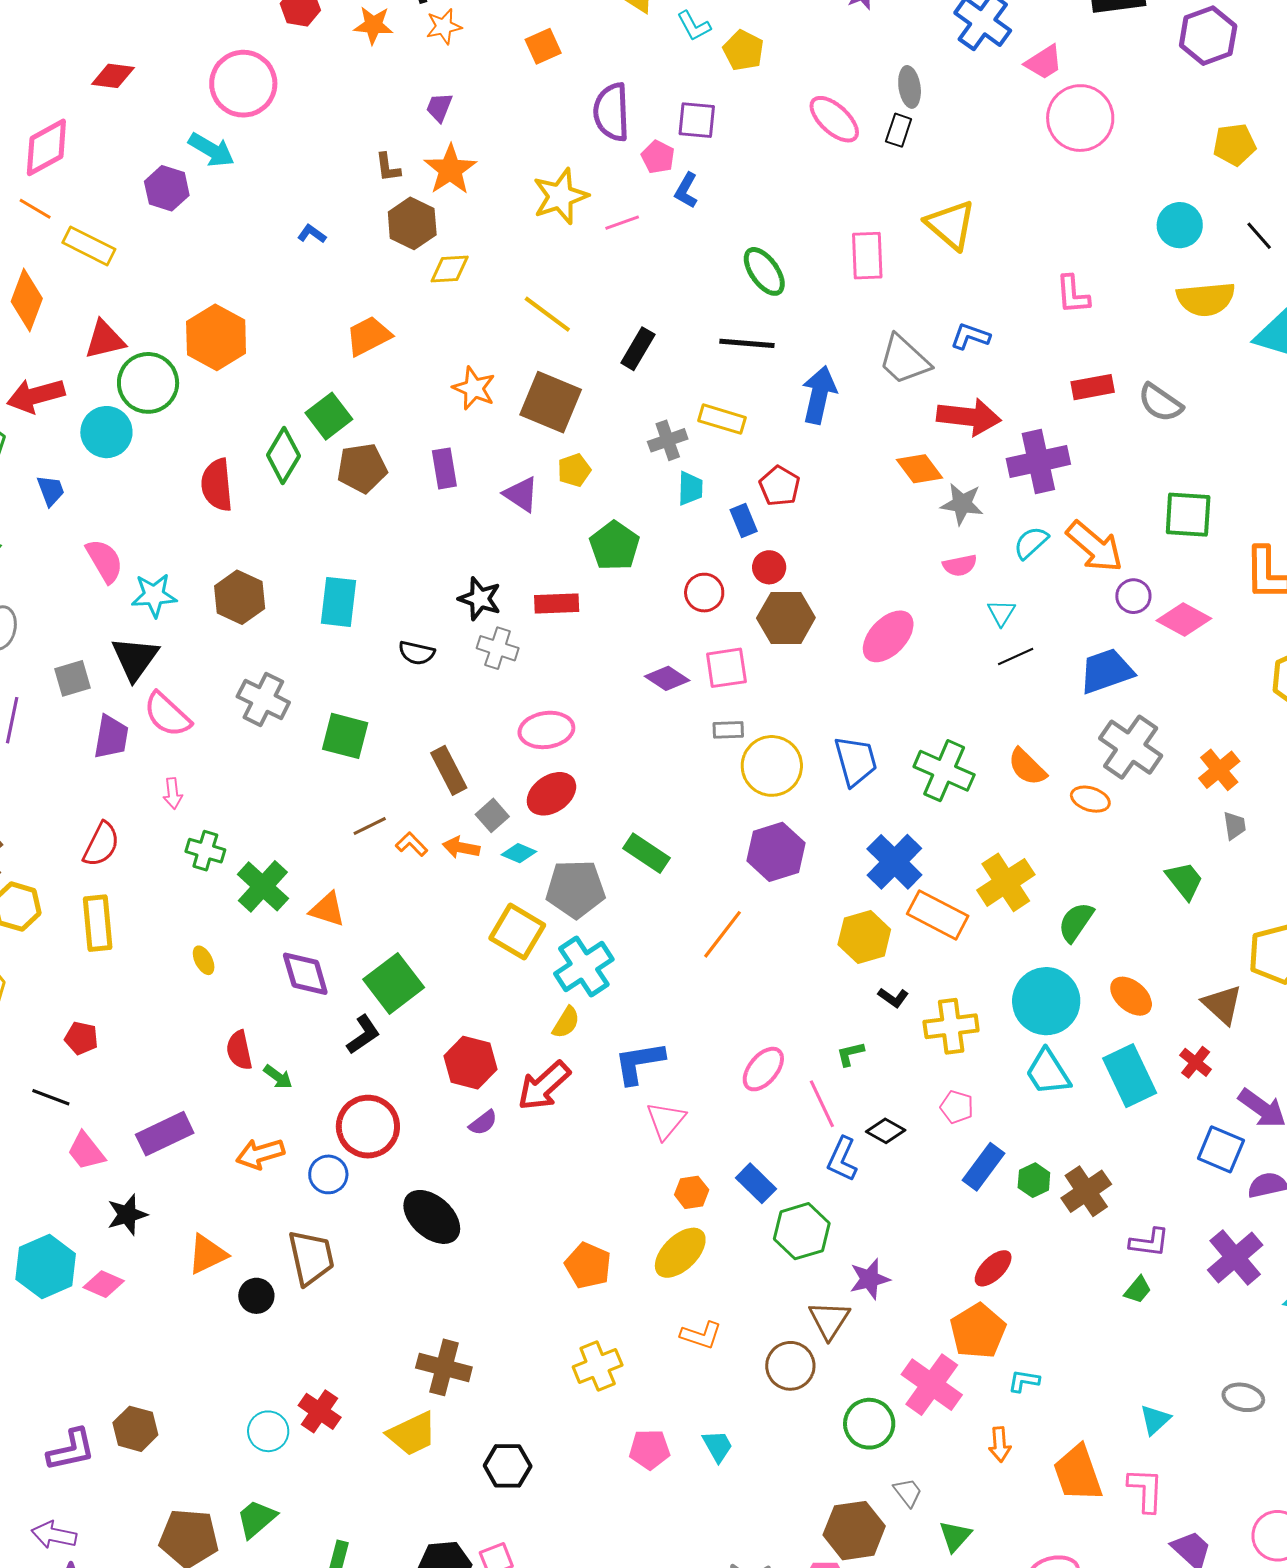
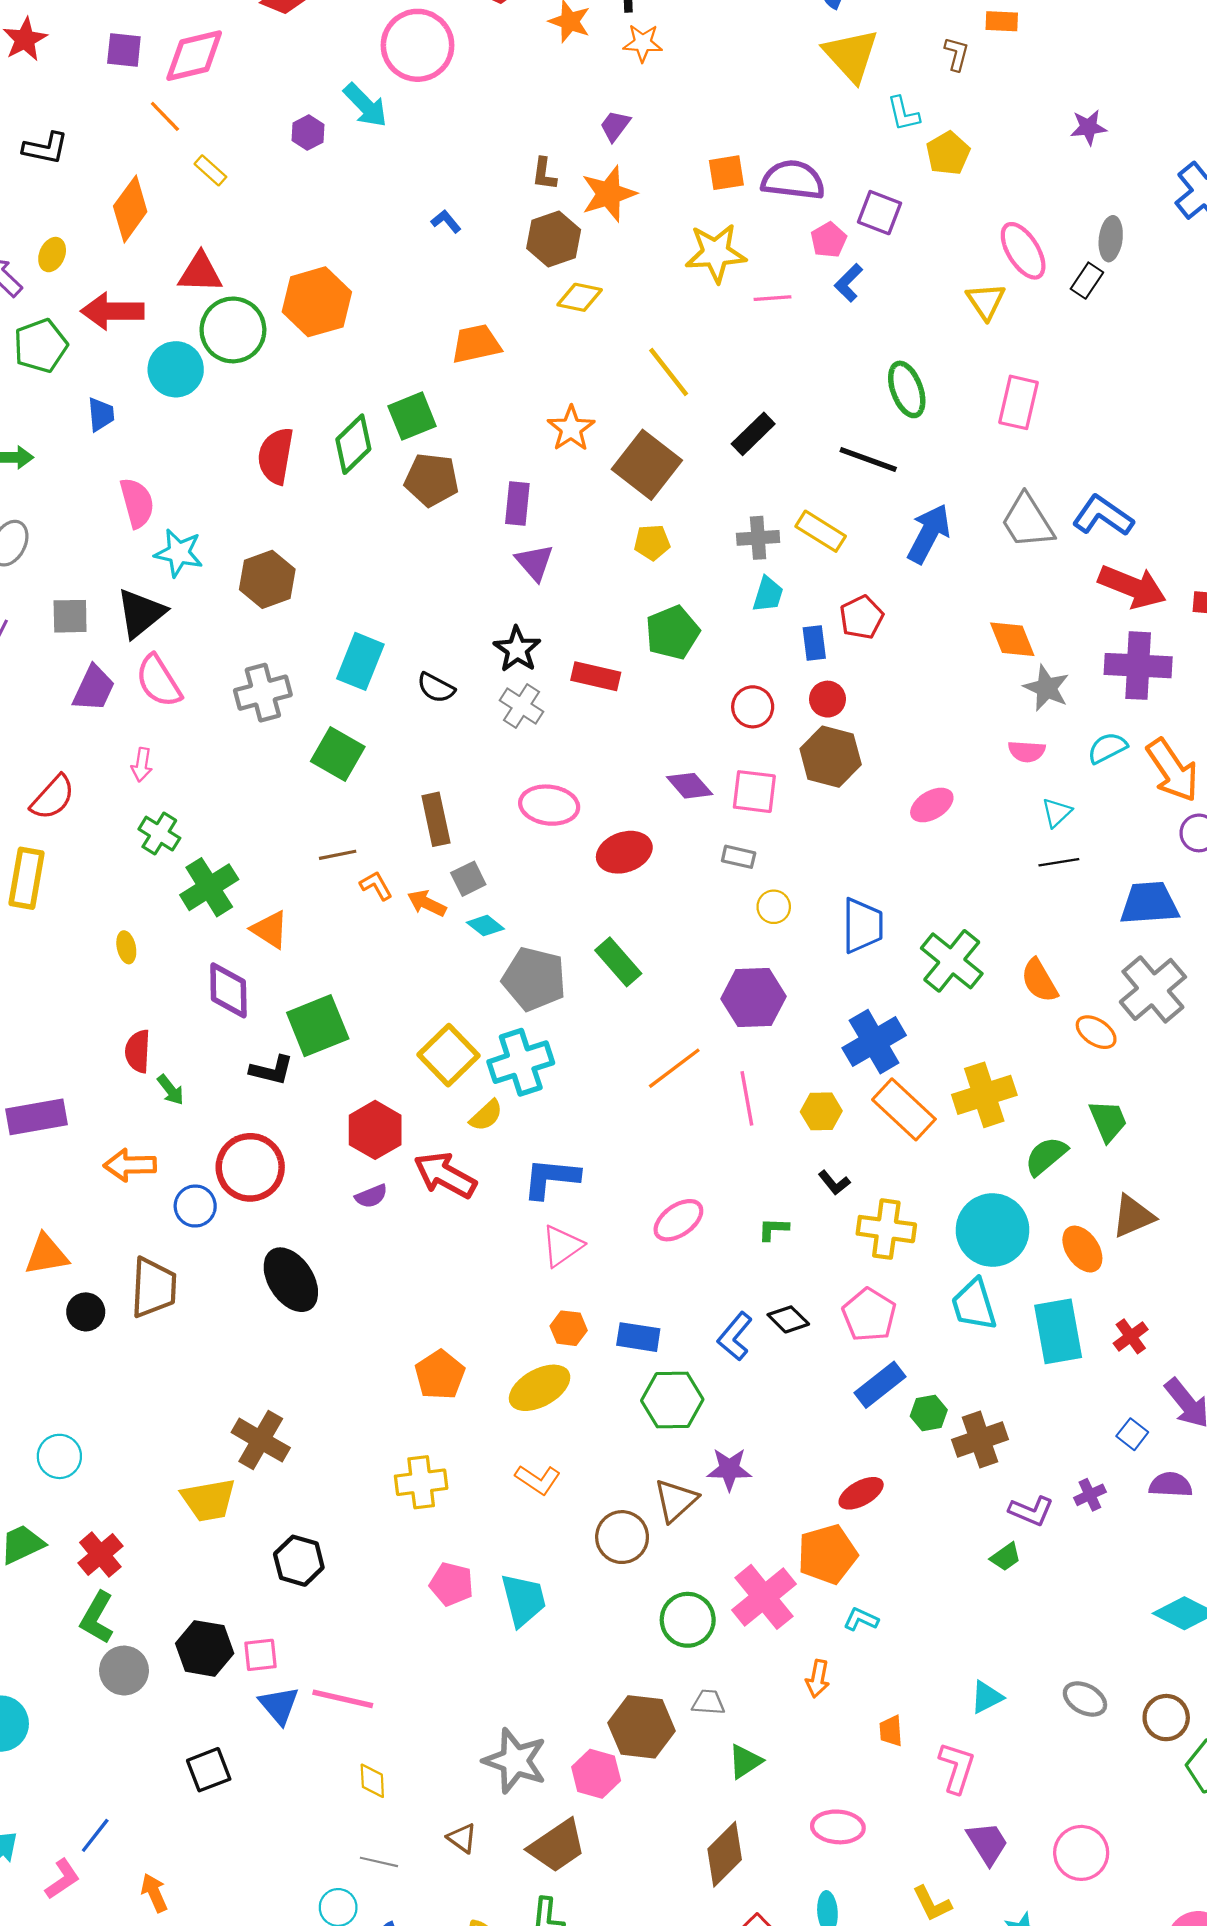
orange square: (543, 46) -> (726, 173), moved
purple semicircle: (612, 112) -> (793, 180), turned 84
purple hexagon: (167, 188) -> (308, 133), size x0.7
yellow triangle: (951, 225) -> (986, 301), moved, size x0.7
yellow rectangle: (89, 246) -> (210, 170), size x0.6
blue L-shape: (970, 336) -> (1103, 516), size x1.4
red arrow: (969, 417) -> (1132, 587), moved
purple triangle: (521, 494) -> (534, 562), moved
cyan rectangle: (338, 602) -> (360, 661), moved
pink ellipse: (888, 636) -> (932, 805), size x0.7
gray cross: (263, 699) -> (263, 693), turned 33
yellow circle: (772, 766) -> (774, 907), size x0.5
red ellipse: (551, 794) -> (624, 852), moved
green trapezoid: (1184, 881) -> (1108, 1121), moved
yellow square: (517, 932) -> (449, 1055), moved
yellow hexagon: (864, 937) -> (821, 1111), size x0.7
brown triangle: (1222, 1005) -> (1133, 1216), moved, turned 39
black L-shape: (363, 1035) -> (272, 1070), turned 33
red arrow: (544, 1086) -> (445, 1175), turned 56
pink line: (822, 1104) -> (747, 1098), moved
pink pentagon: (957, 1107) -> (869, 1315), size x1.5
blue square: (1221, 1149) -> (1132, 1434), size x0.6
blue rectangle: (756, 1183) -> (638, 1337), turned -51
purple cross: (1235, 1258) -> (1090, 1495), moved, size x0.5
red cross: (320, 1411) -> (100, 1555), moved
cyan trapezoid: (718, 1446) -> (523, 1600), size x1.5
orange trapezoid: (1078, 1473) -> (891, 1731), size x0.5
gray trapezoid: (908, 1492) -> (708, 1702), turned -64

